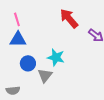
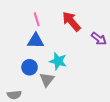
pink line: (17, 19) -> (37, 19), moved
blue triangle: (18, 39) -> (36, 41), moved

